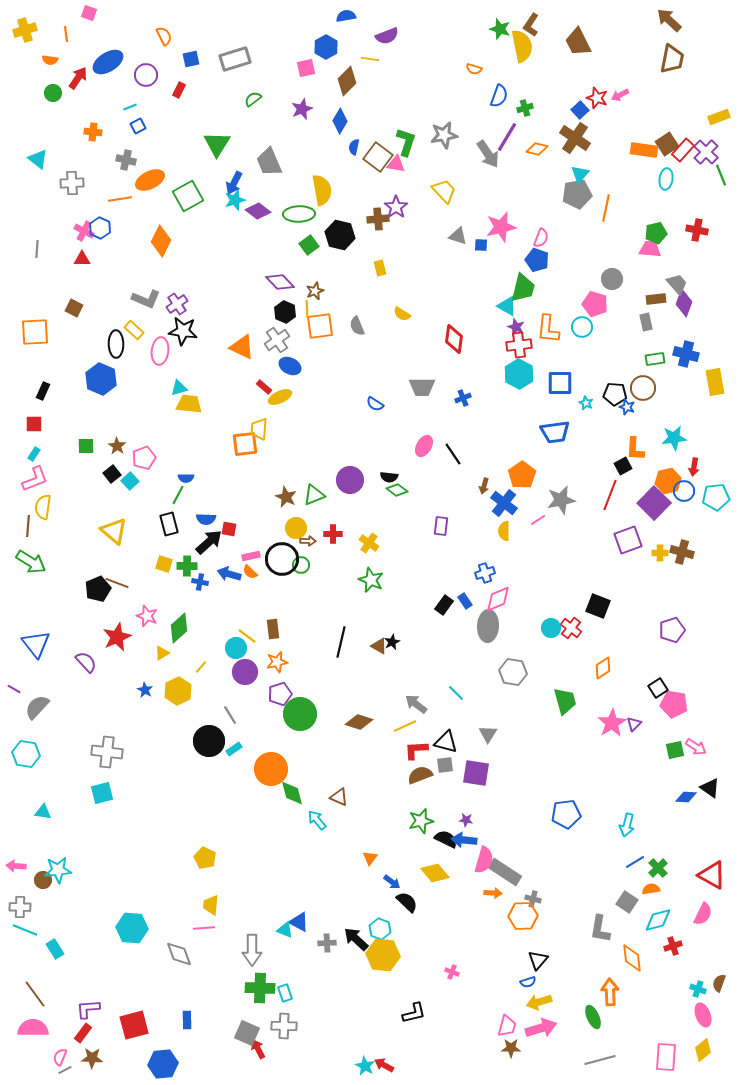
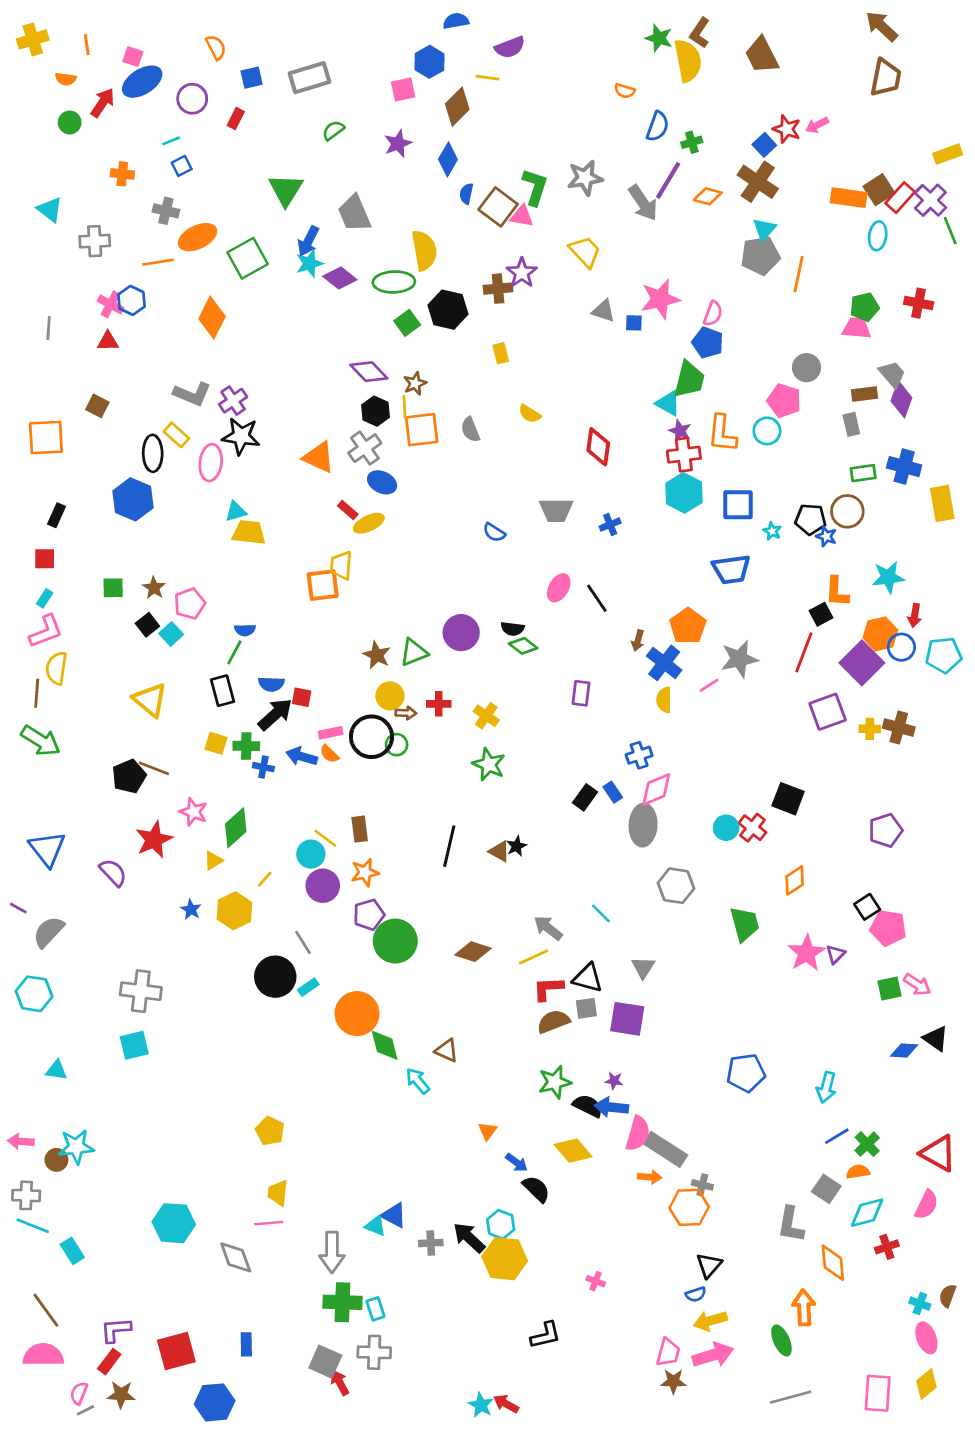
pink square: (89, 13) -> (133, 57), moved

